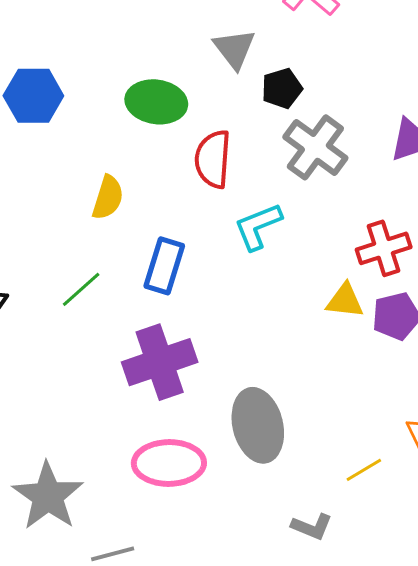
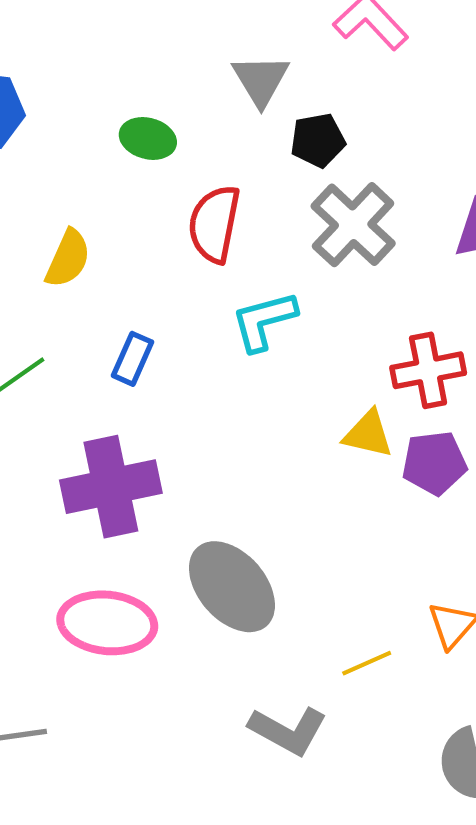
green ellipse: (156, 102) -> (148, 138), size x0.7
blue rectangle: (164, 266) -> (132, 359), size x0.7
gray ellipse: (258, 425) -> (232, 587), turned -34
gray L-shape: (312, 527) -> (288, 731), size x1.4

